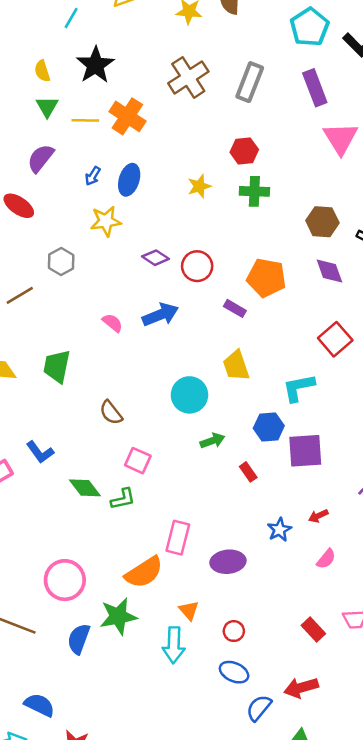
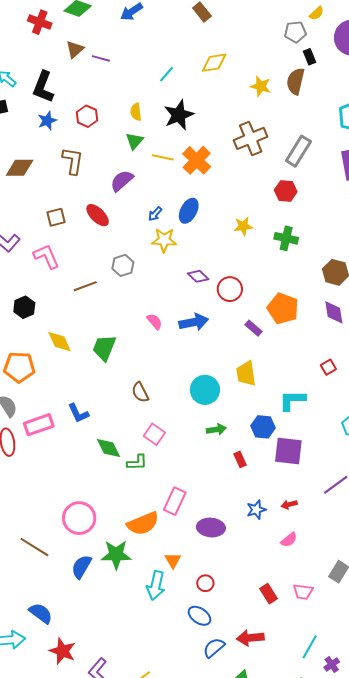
red hexagon: (244, 151) -> (286, 191), moved
blue arrow: (93, 176) -> (155, 214), moved
red square: (335, 339) -> (328, 367), size x0.6

